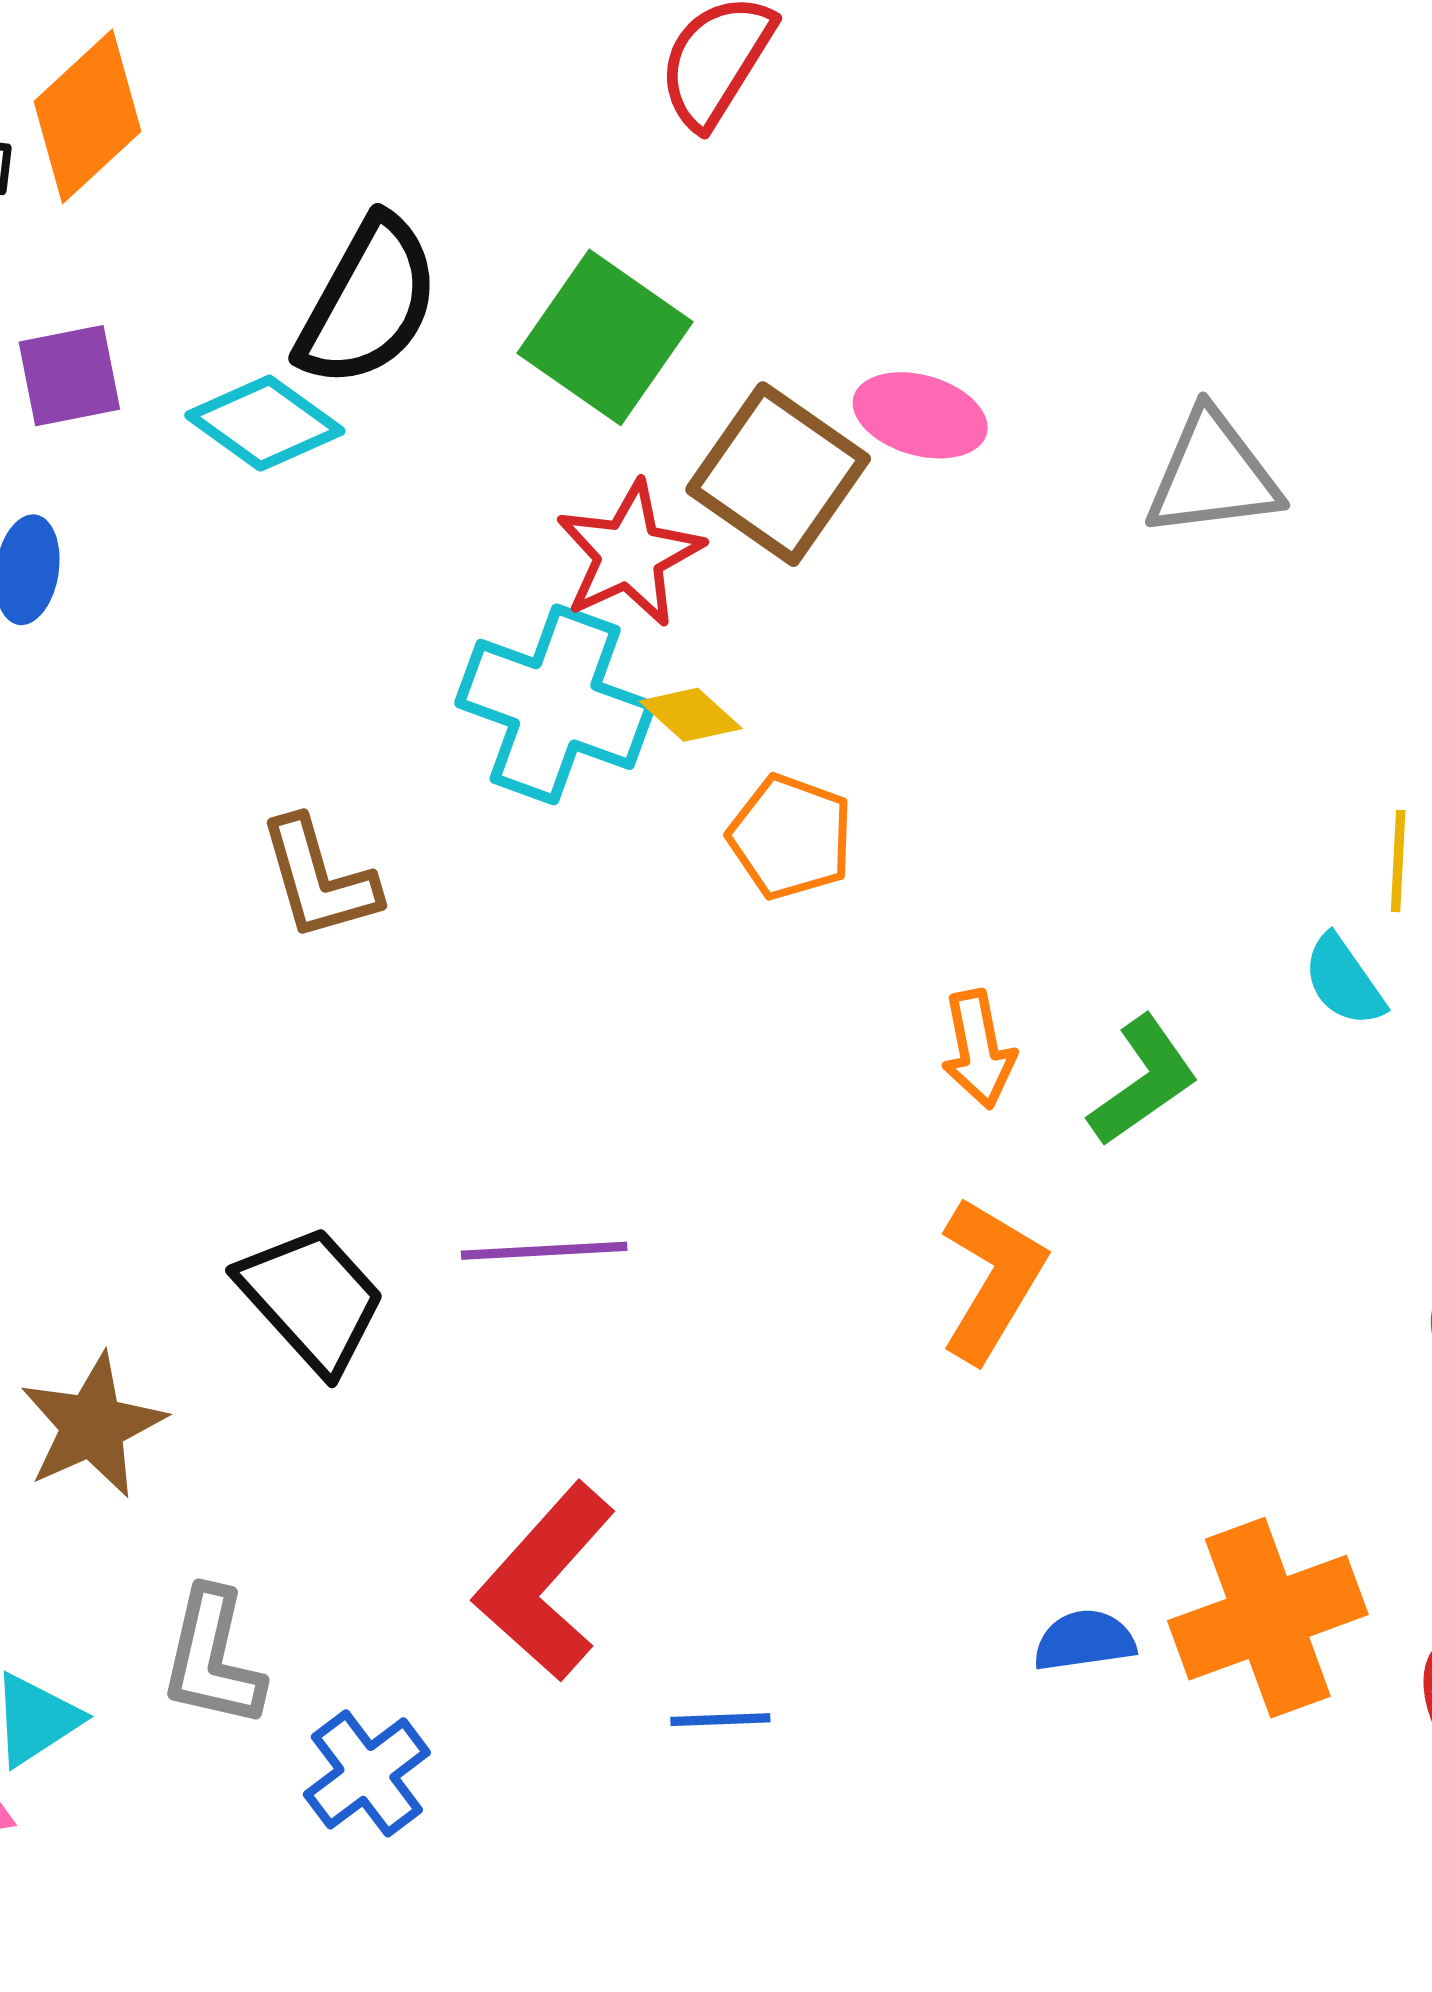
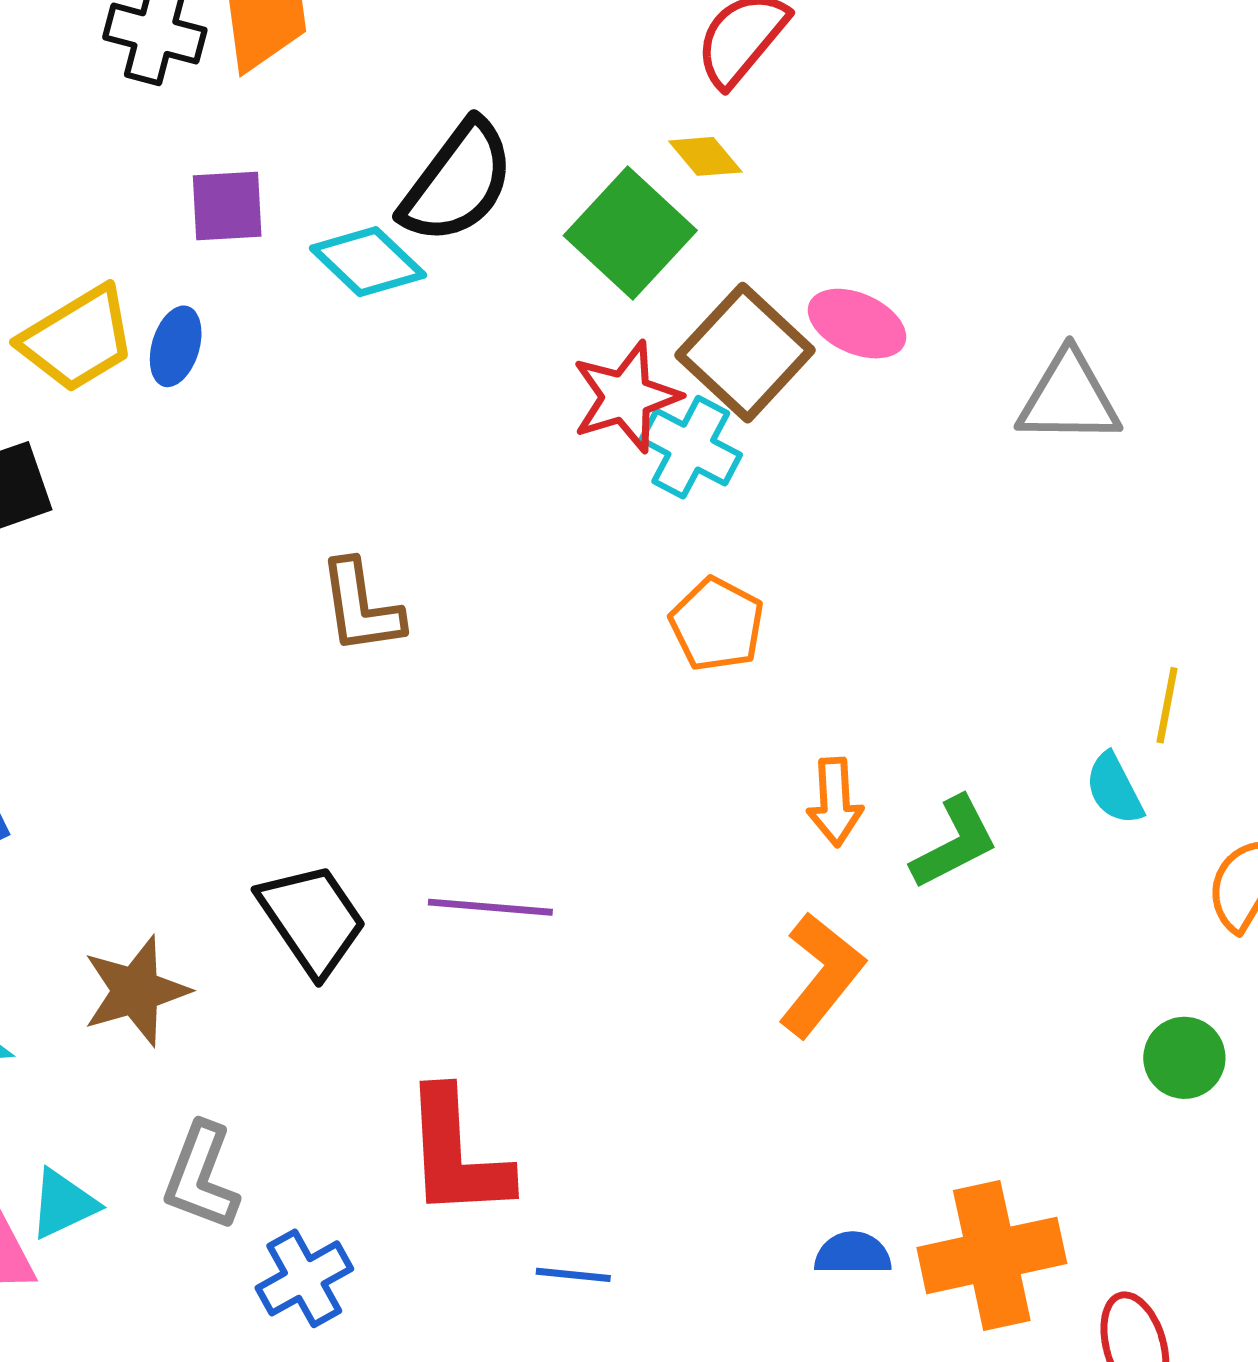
cyan cross: (555, 704) -> (691, 447), moved, size x0.7
yellow diamond: (691, 715) -> (705, 156), moved
red L-shape: (545, 1582) -> (457, 1154), turned -53

